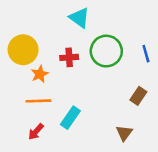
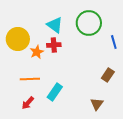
cyan triangle: (79, 18) -> (55, 25), moved
green circle: (106, 51) -> (89, 23), moved
orange star: (40, 74) -> (37, 52), moved

